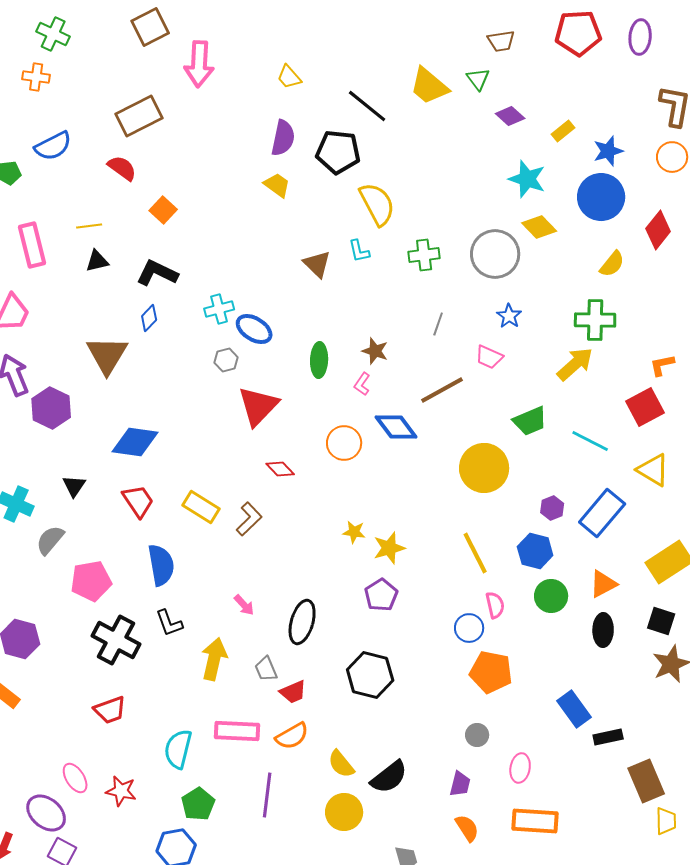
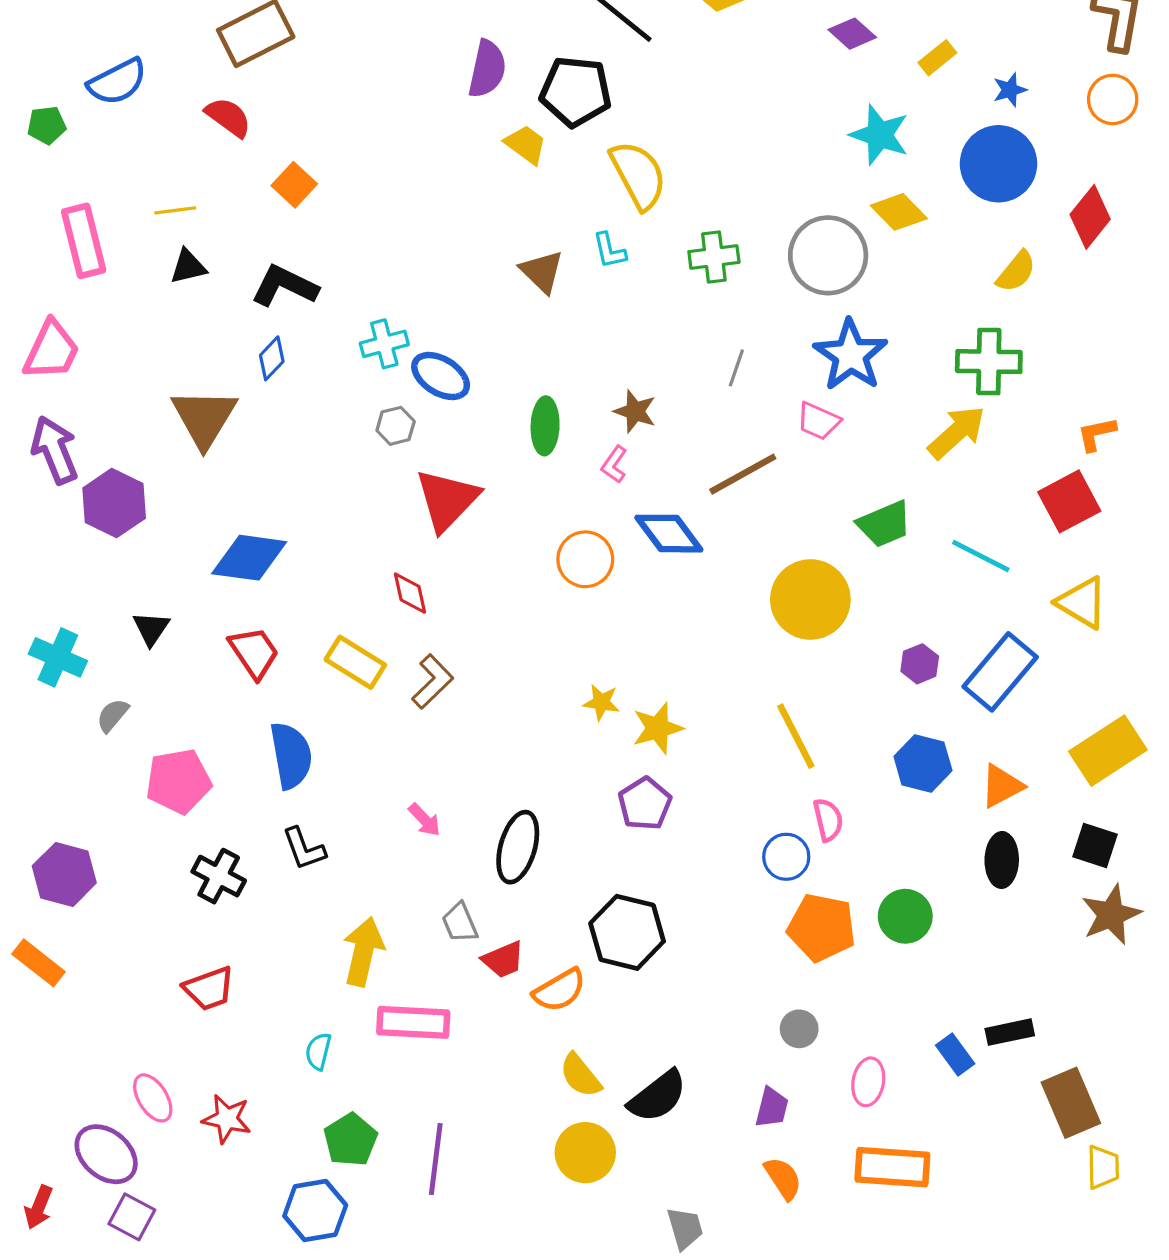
blue star: (608, 151) -> (1010, 90), size x0.7
yellow trapezoid: (277, 185) -> (526, 144), moved
blue star: (509, 316) -> (851, 355), size x1.8
red diamond: (280, 469) -> (410, 593), moved, turned 32
gray semicircle: (50, 540) -> (113, 715), size x0.7
blue hexagon: (535, 551) -> (923, 764), moved
green circle: (551, 596) -> (905, 916), moved
black cross: (116, 640) -> (219, 876), size x0.7
yellow arrow: (214, 659) -> (363, 952), moved
blue rectangle: (574, 709) -> (955, 1055), moved, size x0.7
orange semicircle: (292, 736) -> (560, 990), moved
cyan semicircle: (178, 749) -> (318, 1051), size x0.6
purple line: (267, 795) -> (436, 1159), moved

